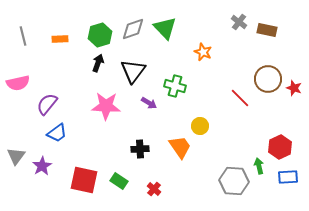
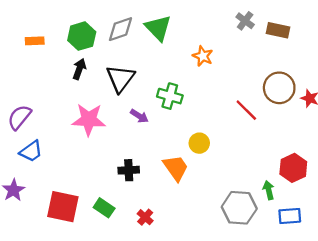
blue rectangle: (288, 177) -> (290, 216), moved

